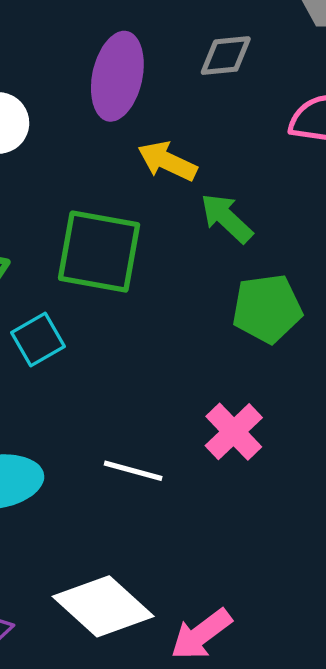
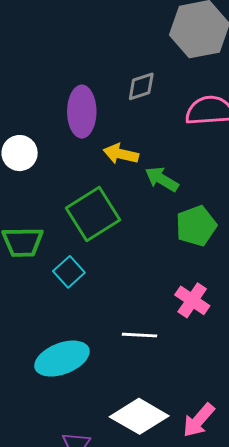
green square: (99, 252) -> (93, 214), turned -30

